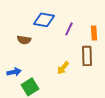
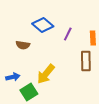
blue diamond: (44, 20) -> (43, 25), turned 30
yellow arrow: (63, 68) -> (46, 74), moved, size x1.5

